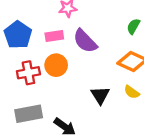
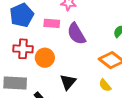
orange circle: (56, 65) -> (45, 58), moved
black triangle: (100, 95) -> (68, 82), moved

